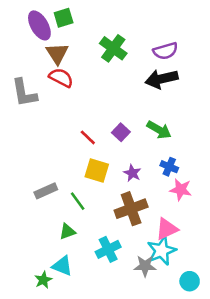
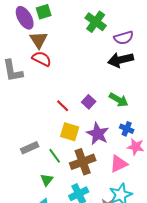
green cross: (113, 48) -> (96, 22), moved
purple star: (132, 173) -> (98, 134), size x1.6
brown cross: (131, 209) -> (83, 162), moved
pink triangle: (167, 229) -> (119, 164), moved
green triangle: (67, 232) -> (47, 180), turned -32

